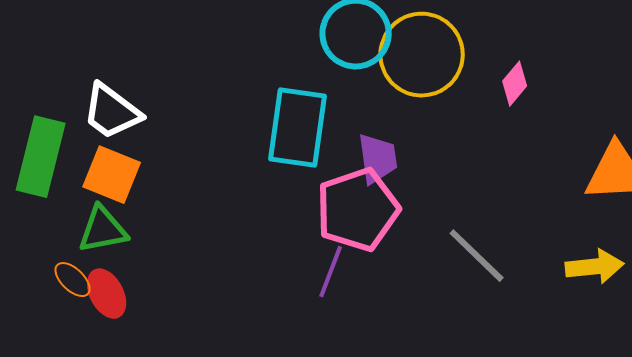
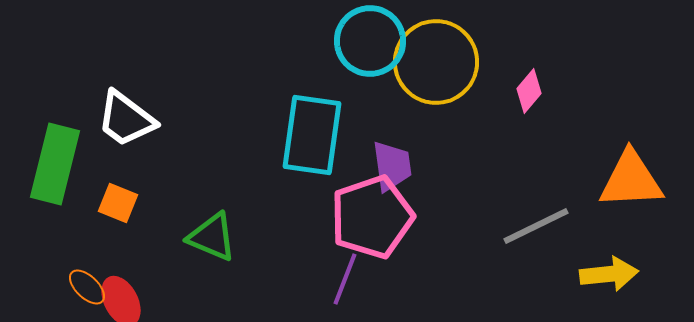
orange square: (112, 175) -> (118, 203), moved, size x0.7
green triangle: (103, 230) -> (212, 237), moved, turned 34
gray line: (477, 256) -> (536, 226), moved, turned -70

